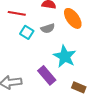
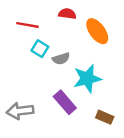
gray semicircle: (48, 28) -> (61, 59), moved
cyan star: (65, 56) -> (87, 79), turned 30

